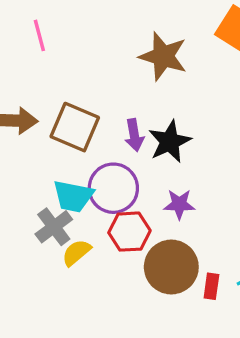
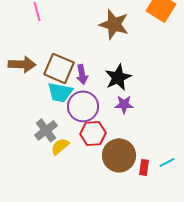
purple arrow: (134, 135) -> (82, 74), moved
cyan trapezoid: (73, 196) -> (60, 92), moved
purple star: (179, 204) -> (124, 104), moved

